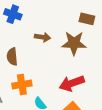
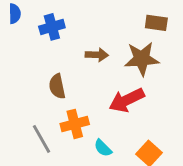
blue cross: (13, 14) -> (52, 27), turned -30
red arrow: (72, 83) -> (127, 100), moved

